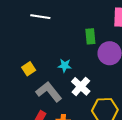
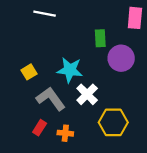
cyan star: (65, 66) -> (70, 70), size x1.6

